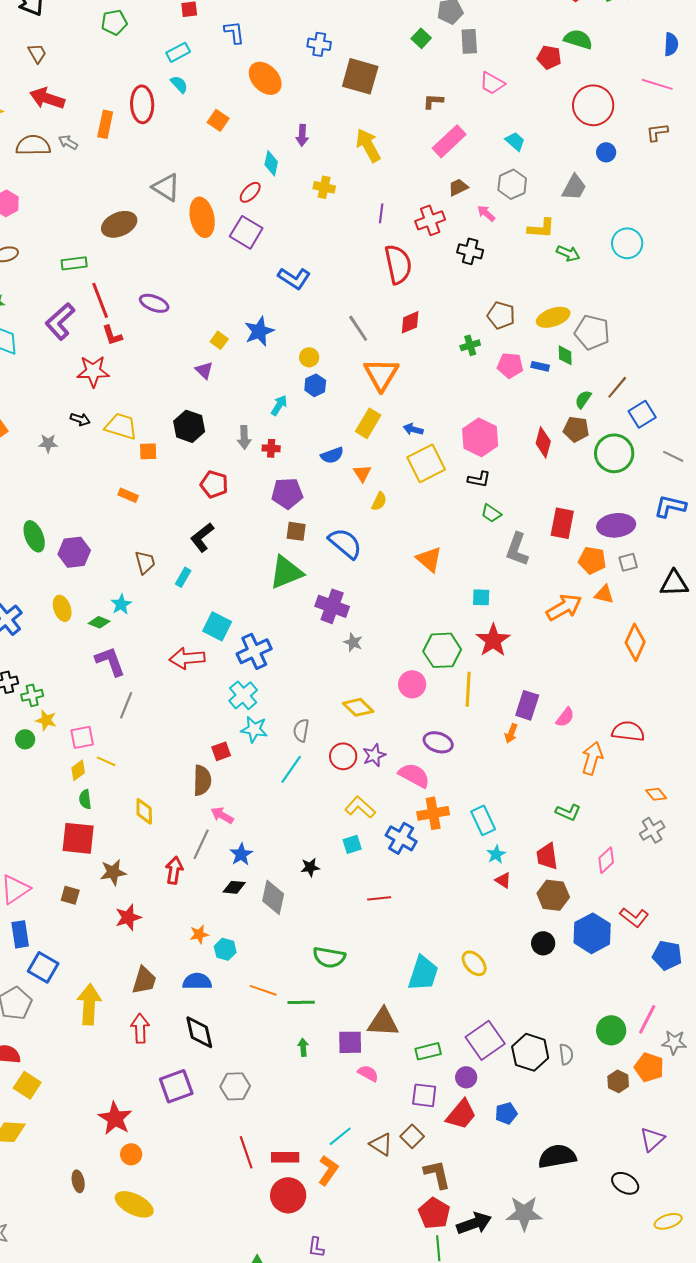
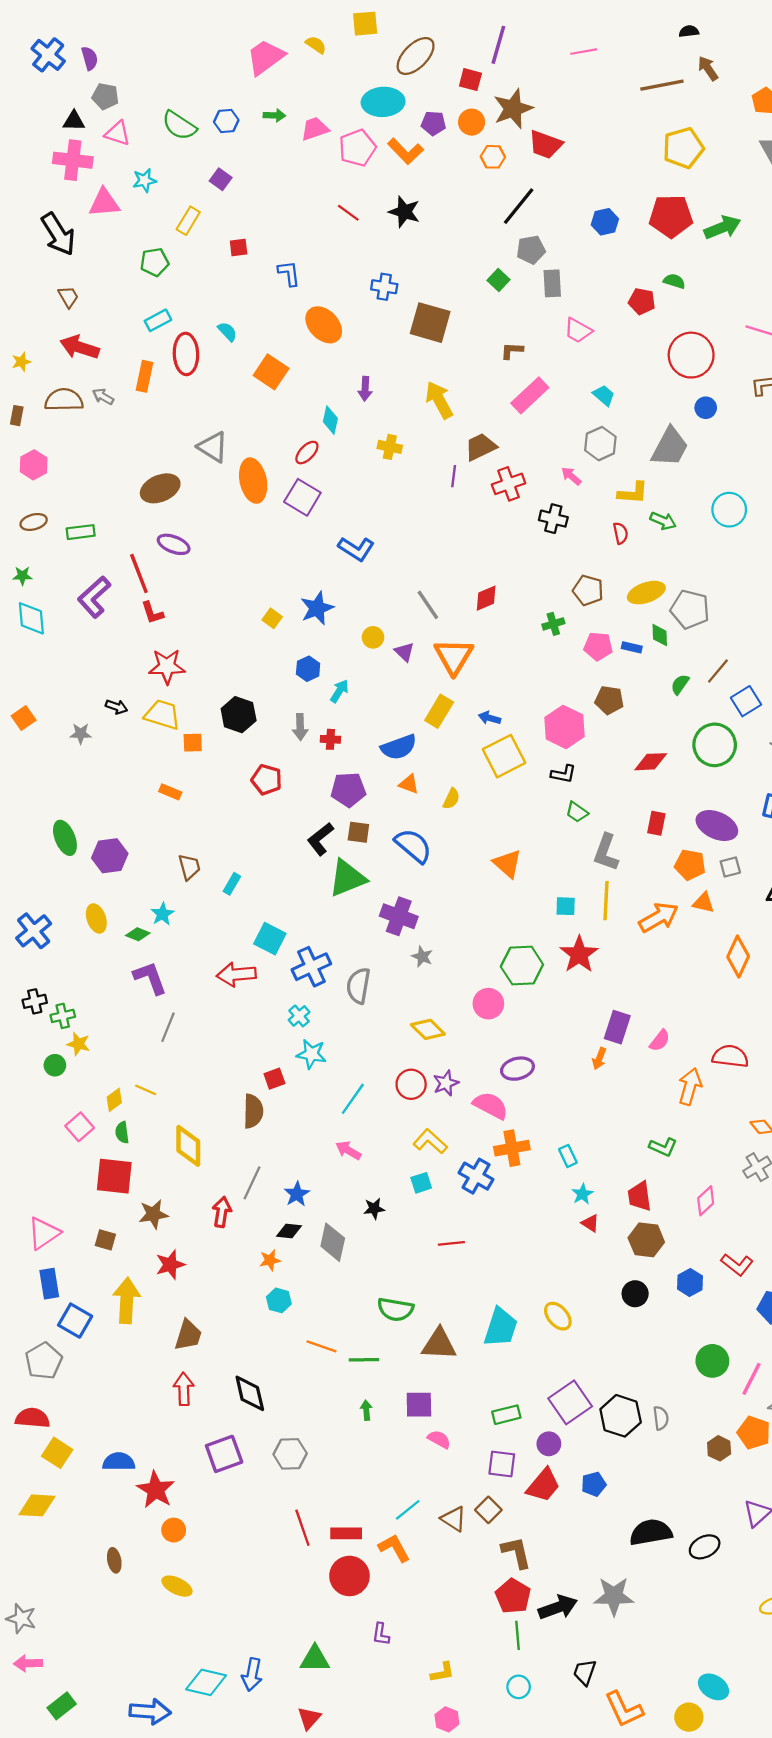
green semicircle: (578, 39) -> (674, 281), size x0.7
cyan rectangle: (178, 52) -> (158, 320), moved
orange square: (218, 120) -> (271, 372), size x1.4
brown trapezoid: (458, 187) -> (481, 447), moved, size x1.4
gray trapezoid: (574, 187) -> (670, 447), size x1.4
green rectangle: (74, 263) -> (81, 532), moved
red semicircle: (398, 264) -> (621, 533), moved, size x0.5
purple ellipse: (154, 303) -> (174, 544), moved
purple triangle: (204, 370) -> (404, 652), moved
red star: (93, 371) -> (167, 666), moved
blue hexagon: (315, 385) -> (308, 669), moved
brown pentagon: (576, 429) -> (609, 700), moved
red diamond: (543, 442) -> (651, 762), moved, turned 72
blue semicircle: (332, 455) -> (399, 747), size x1.4
orange triangle: (362, 473) -> (409, 784), moved, turned -36
red rectangle: (562, 523) -> (656, 823), size x0.7
purple ellipse: (616, 525) -> (717, 826), turned 30
black L-shape: (202, 537) -> (320, 839), moved
yellow line: (468, 689) -> (606, 901), moved
cyan cross: (243, 695) -> (299, 1016), size x0.7
gray semicircle: (301, 730) -> (358, 986), moved, size x1.4
pink square: (82, 737) -> (80, 1127), moved, turned -30
purple ellipse: (438, 742) -> (517, 1069), turned -32
yellow diamond: (144, 811) -> (188, 1146), size x1.4
pink arrow: (222, 815) -> (348, 1150), moved
cyan rectangle: (483, 820) -> (568, 1156), size x0.7
blue hexagon: (592, 933) -> (690, 1283), size x0.6
orange star: (199, 934) -> (270, 1260), moved
blue semicircle: (197, 981) -> (119, 1462), moved
yellow arrow: (89, 1004) -> (127, 1300), moved
brown triangle: (383, 1022) -> (439, 1344), moved
green circle: (611, 1030) -> (712, 1361), moved
orange L-shape: (328, 1170) -> (394, 1548), turned -64
black ellipse: (625, 1183) -> (705, 1547), moved, turned -56
yellow ellipse: (134, 1204) -> (177, 1586), size x0.7

